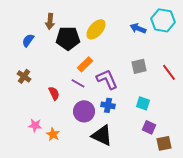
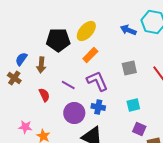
brown arrow: (50, 21) -> (41, 65), moved
blue semicircle: (28, 40) -> (21, 59), moved
orange rectangle: (85, 64) -> (90, 55), moved
cyan square: (143, 103) -> (133, 105), turned -32

